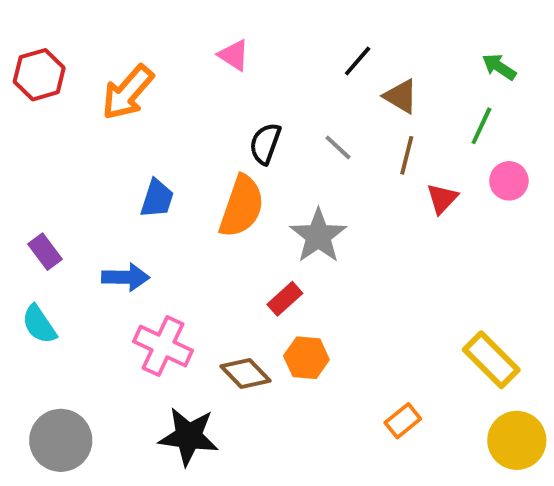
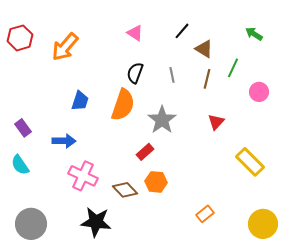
pink triangle: (234, 55) -> (135, 33), moved
green line: (481, 126) -> (233, 68), moved
gray line: (338, 147) -> (172, 75), turned 35
red triangle: (442, 199) -> (216, 122), moved
yellow rectangle: (491, 360) -> (250, 162), moved

